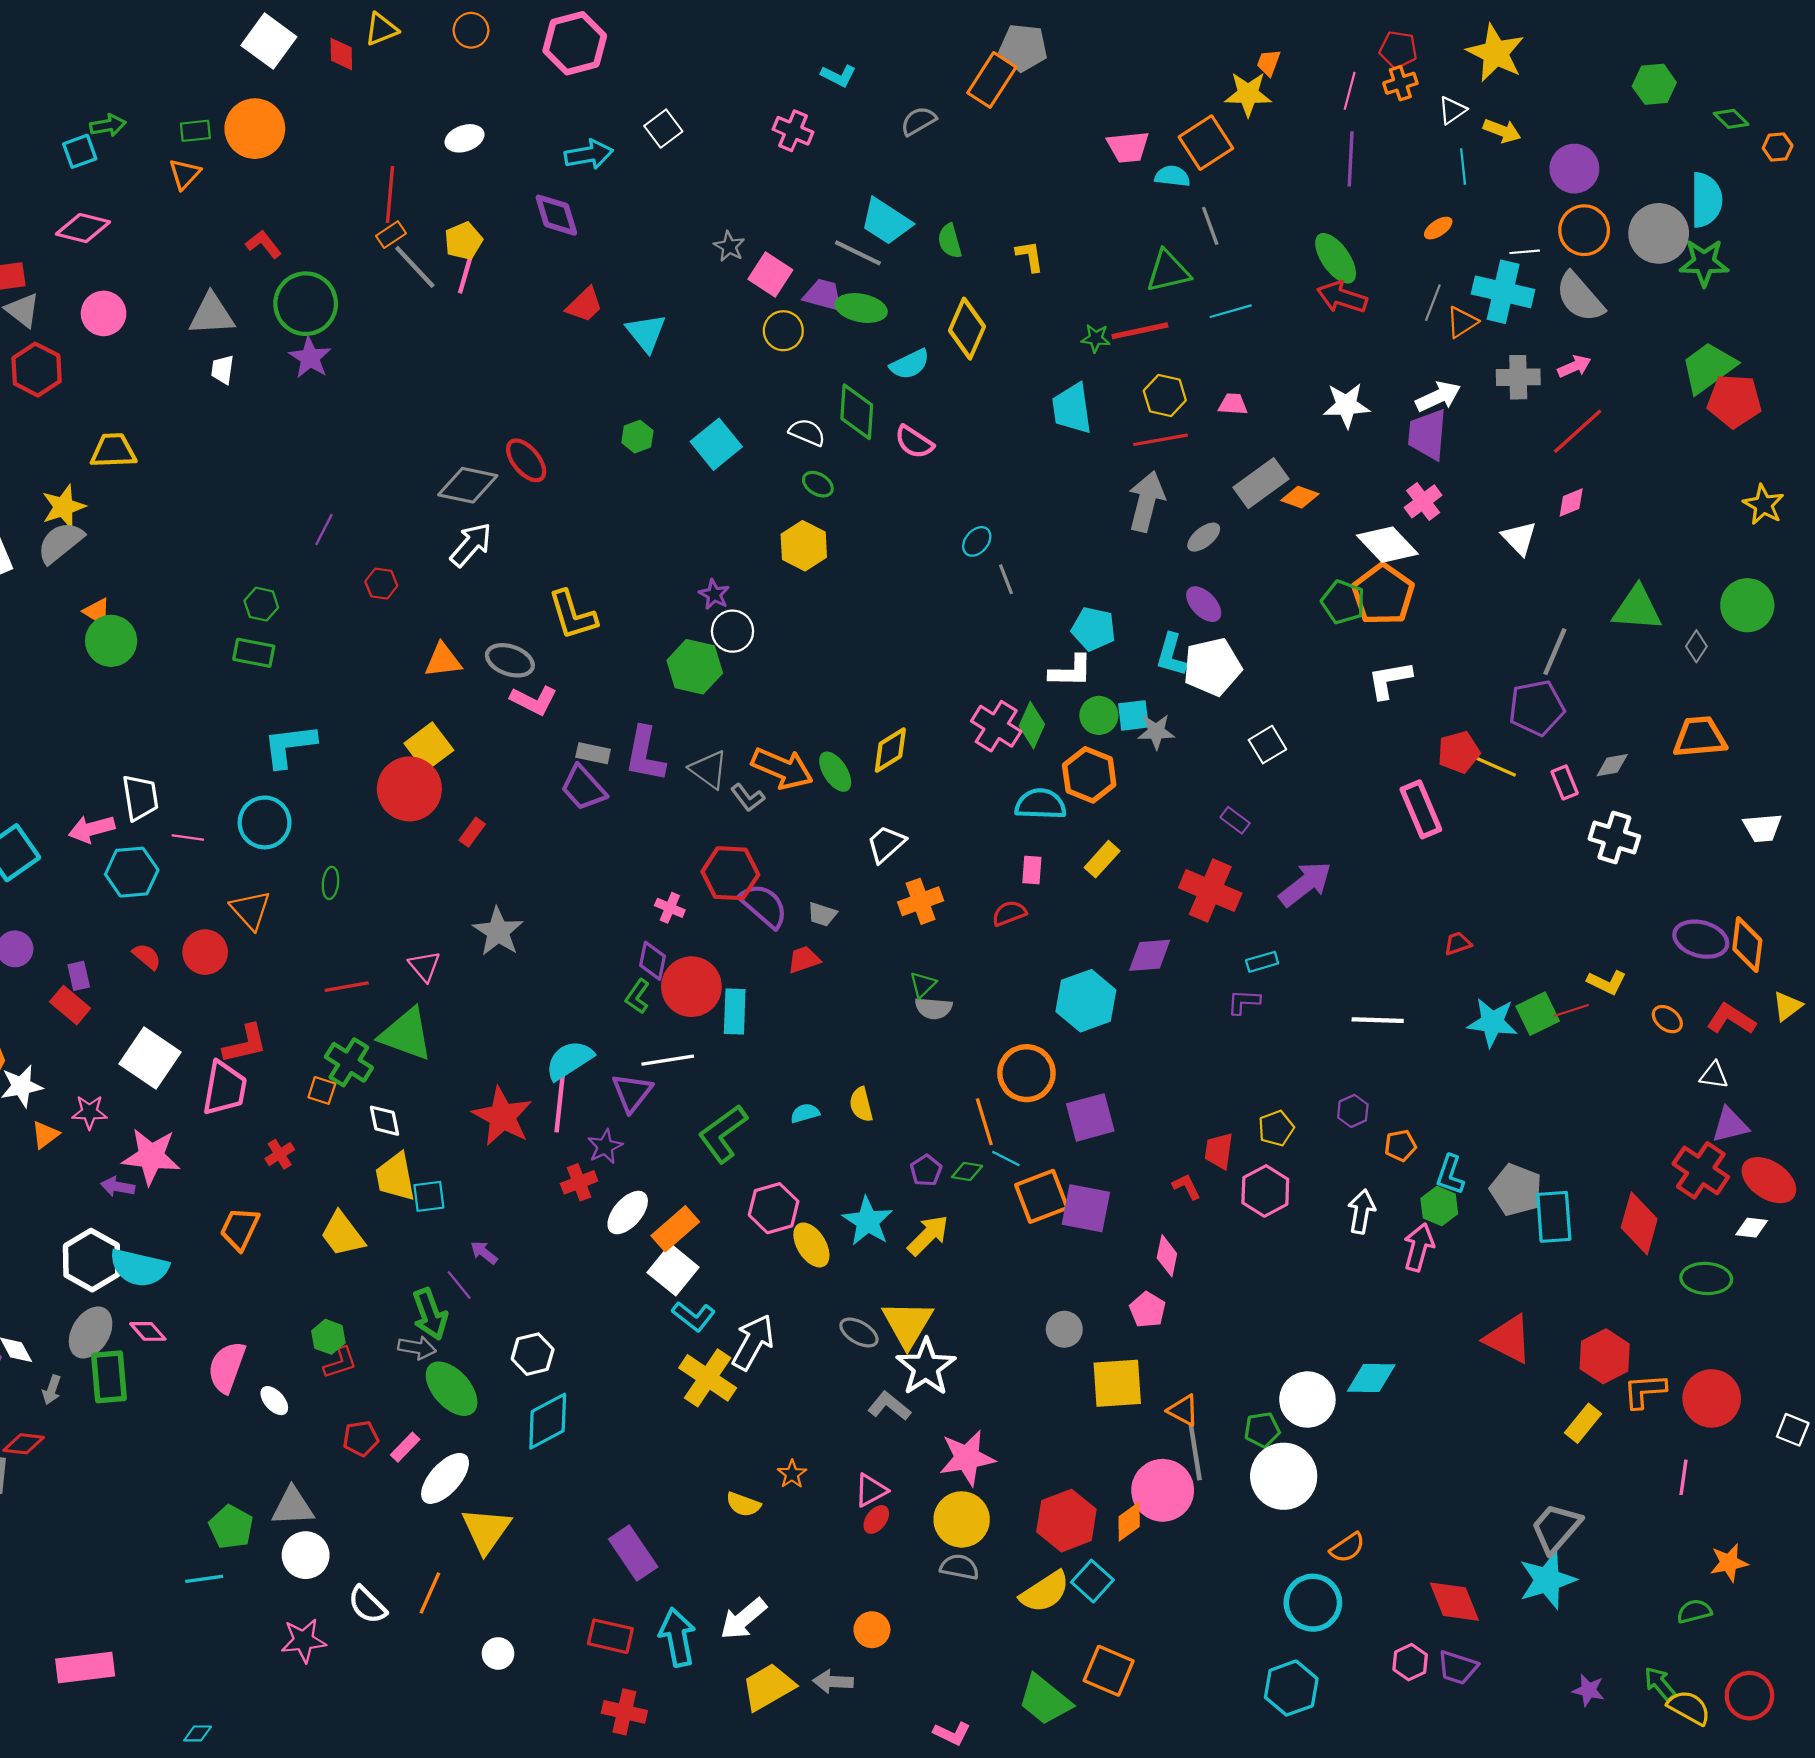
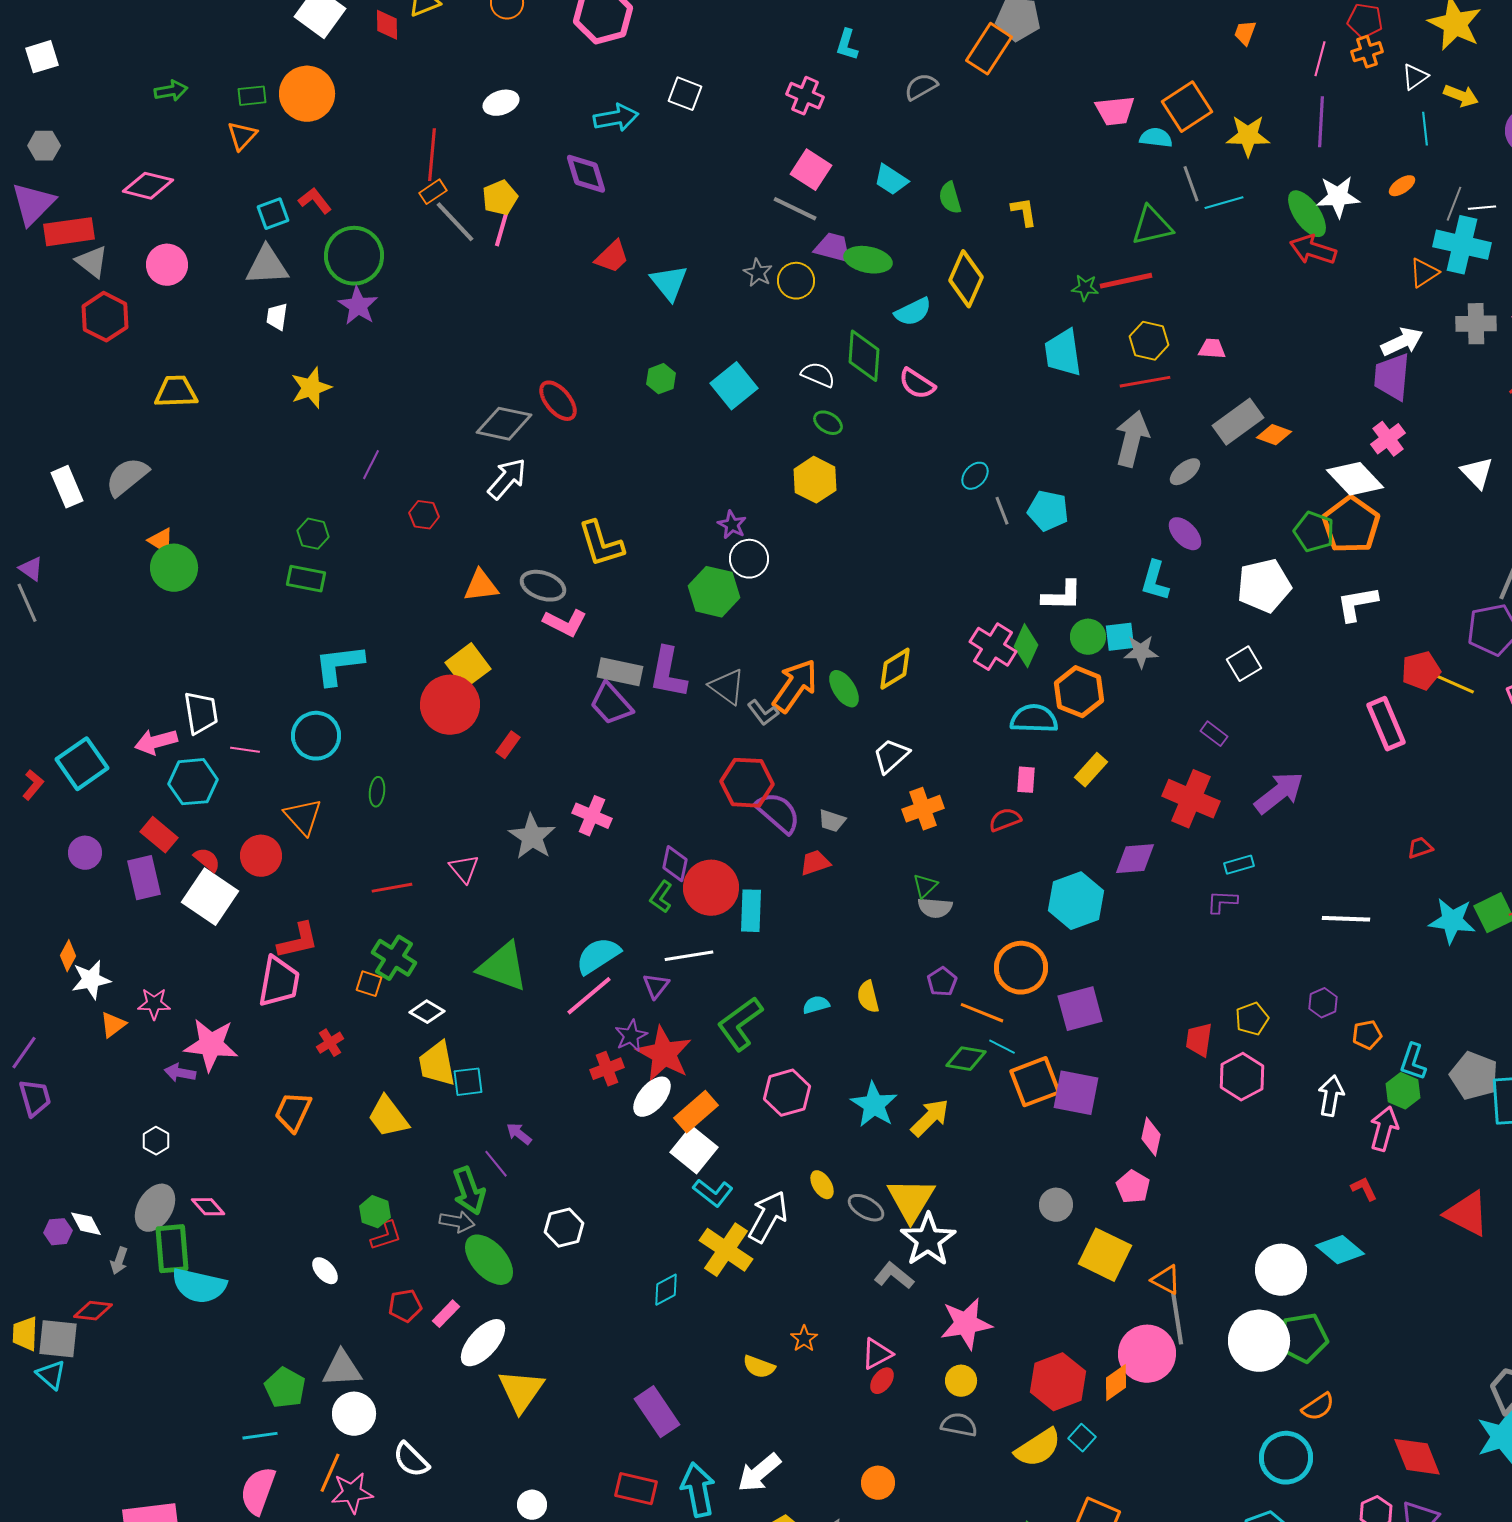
cyan L-shape: (838, 76) -> (847, 45), turned 80
yellow star: (1248, 94) -> (1248, 136), moved
white square: (663, 129) -> (685, 94), turned -32
cyan square: (80, 151) -> (273, 214), moved
cyan trapezoid: (886, 222) -> (891, 180), size x0.7
gray star: (729, 246) -> (758, 273), moved
gray line: (858, 253) -> (795, 209), moved
pink square: (770, 274) -> (811, 170), moved
gray line: (1433, 303) -> (1454, 204), moved
cyan line: (1231, 311) -> (1224, 203), moved
white star: (1346, 405) -> (1338, 197), moved
yellow star: (64, 507) -> (311, 388), moved
cyan pentagon: (1093, 629) -> (1048, 511), moved
white pentagon: (1212, 667) -> (1264, 586), moved
gray rectangle: (593, 753) -> (620, 672), size x1.4
orange arrow: (782, 768) -> (795, 686), turned -78
pink cross: (670, 908) -> (592, 816), moved, size x1.4
purple rectangle: (79, 976) -> (144, 878), size x1.6
red rectangle: (70, 1005) -> (159, 835), moved
green triangle: (406, 1034) -> (503, 967), moved
white square: (150, 1058) -> (210, 897), moved
purple triangle: (632, 1093) -> (656, 986), size x0.7
pink line: (560, 1103) -> (589, 996), turned 44
red star: (502, 1116) -> (664, 1054), moved
white diamond: (385, 1121) -> (427, 1012), turned -48
orange line: (984, 1122) -> (982, 1013), turned -51
purple pentagon: (926, 1170) -> (942, 982), moved
green diamond: (967, 1171) -> (966, 1059), size x1.4
red L-shape: (1186, 1187) -> (1364, 1189), moved
yellow ellipse: (811, 1245) -> (822, 1185), moved, size x0.7
white hexagon: (92, 1260) -> (156, 1141), size x0.5
cyan semicircle: (139, 1268) -> (199, 1286), moved
pink semicircle: (227, 1367) -> (258, 1491), moved
cyan diamond: (1371, 1378) -> (1340, 1250), turned 39
yellow square: (1117, 1383) -> (1105, 1255), turned 30
cyan diamond: (548, 1421) -> (666, 1290), moved, size x0.6
green pentagon: (1262, 1430) -> (1303, 1338), moved, size x1.5
yellow circle: (962, 1519) -> (961, 1381), size x0.6
cyan square: (1092, 1581) -> (1082, 1438), size x0.7
orange line: (430, 1593) -> (330, 1473), moved

